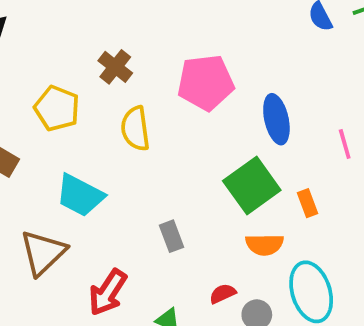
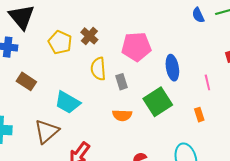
yellow pentagon: (57, 108) -> (60, 42), moved
orange rectangle: (307, 203) -> (199, 115), moved
gray rectangle: (171, 236) -> (122, 82), moved
orange semicircle: (265, 245) -> (122, 115), moved

